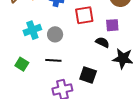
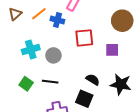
black semicircle: (102, 42) -> (93, 80), moved
green square: (22, 64) -> (26, 84), moved

